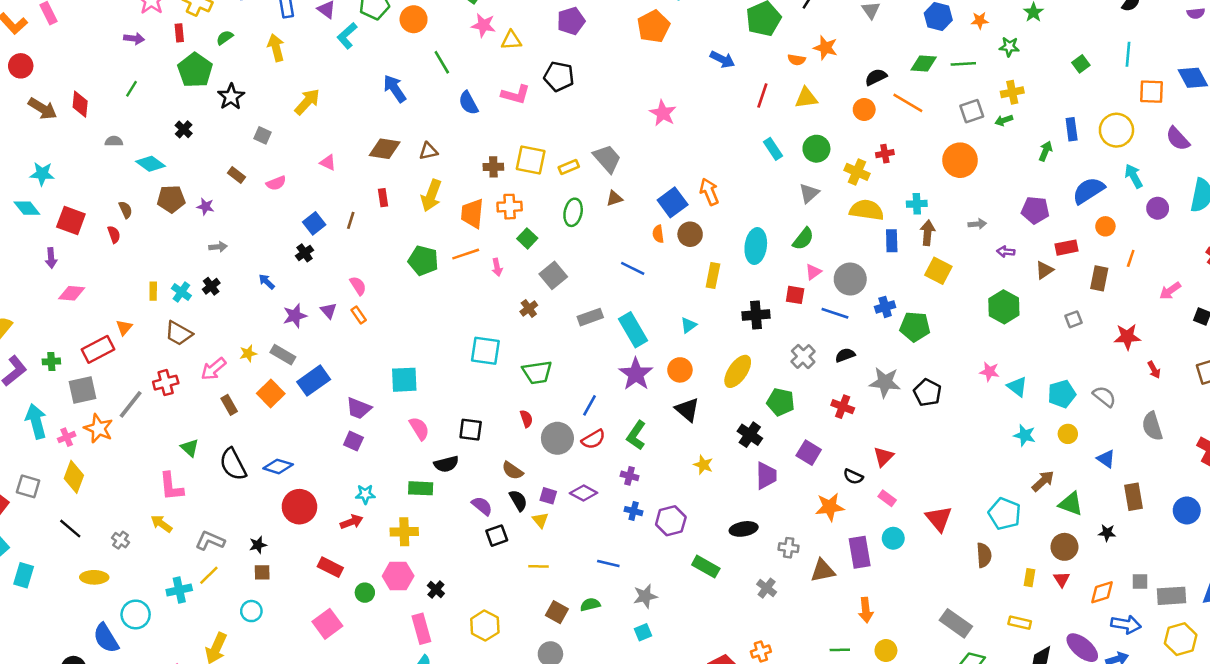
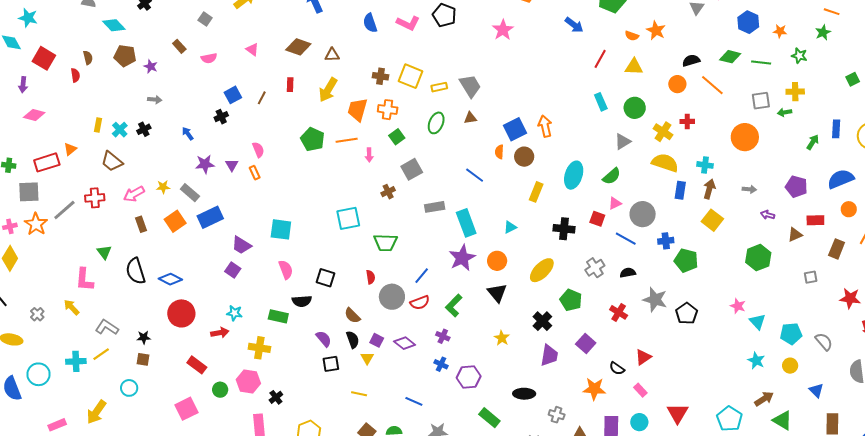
pink star: (663, 113) -> (503, 30), moved
cyan square: (485, 351) -> (348, 218), turned -30

